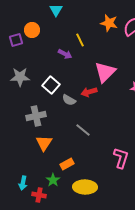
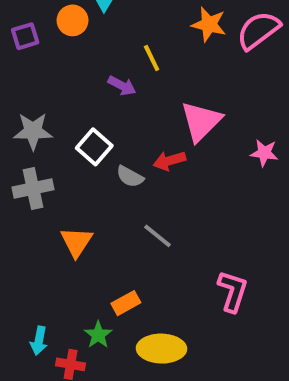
orange circle: (32, 30) -> (73, 20), moved
purple square: (16, 40) -> (25, 36), moved
gray cross: (36, 116) -> (33, 188), moved
orange triangle: (44, 143) -> (76, 242), moved

